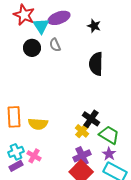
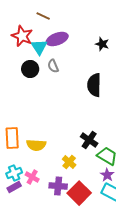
black star: (94, 26) -> (102, 44), moved
yellow cross: (82, 131) -> (69, 162), moved
purple cross: (82, 156) -> (58, 186), moved, turned 30

